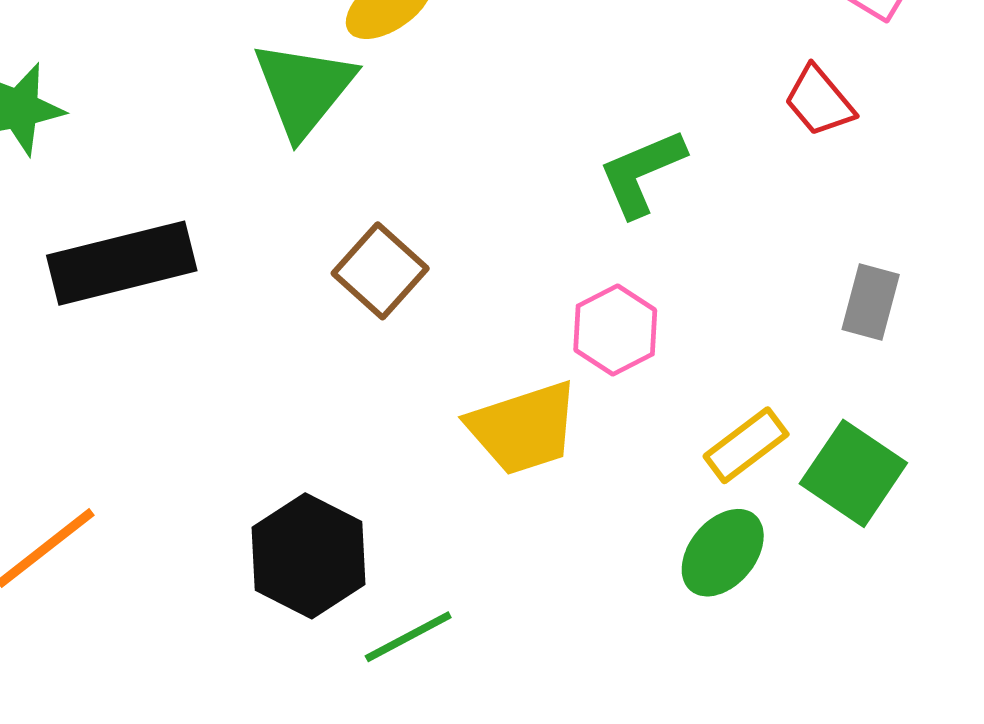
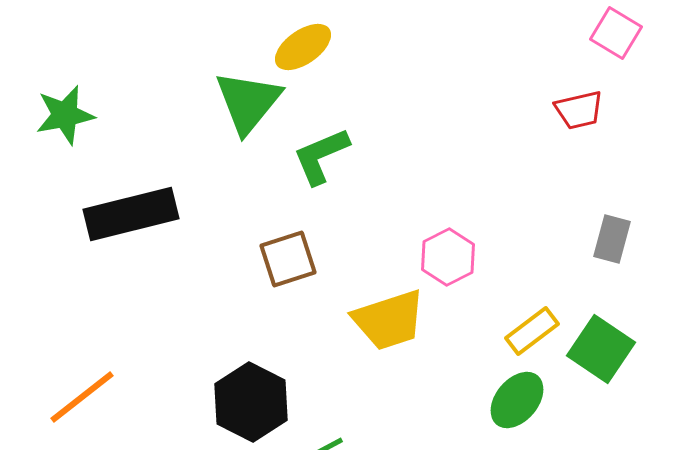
red trapezoid: (819, 101) -> (579, 110), turned -63
green L-shape: (642, 173) -> (321, 156), moved
brown square: (380, 271) -> (288, 259), moved, turned 30

